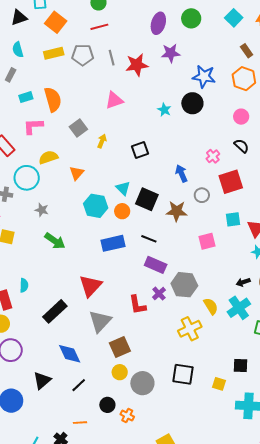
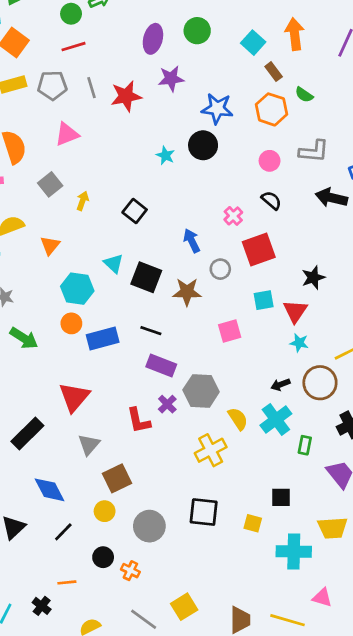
cyan square: (234, 18) -> (253, 43), moved
pink triangle: (114, 100) -> (67, 134), moved
black square: (140, 150) -> (135, 211), turned -30
orange circle: (122, 211) -> (71, 323), moved
gray triangle: (100, 321) -> (89, 445), size x0.7
yellow circle: (120, 372) -> (105, 511), moved

